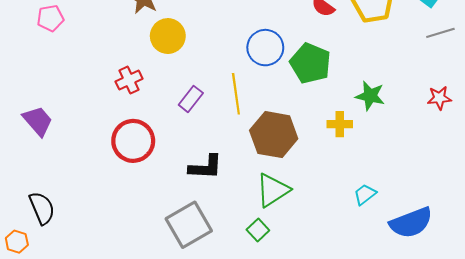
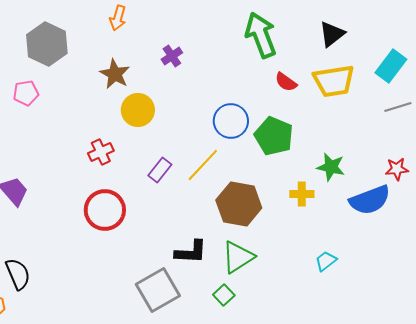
yellow line: (236, 94) -> (203, 165), turned 51
black L-shape: (206, 167) -> (191, 252), moved
blue semicircle: (411, 223) -> (370, 200), moved

